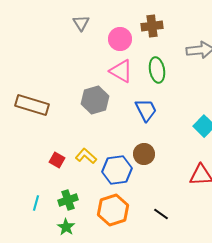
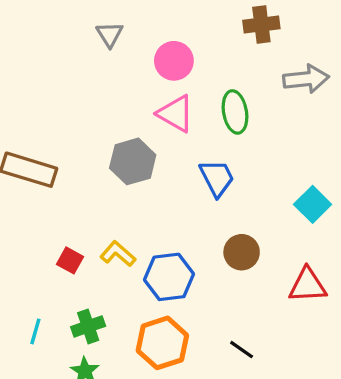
brown cross: (152, 26) -> (261, 24), moved
brown circle: (144, 154) -> (242, 252), moved

